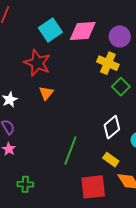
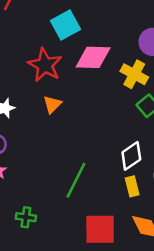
pink diamond: (83, 31) -> (93, 57), moved
yellow rectangle: (111, 160) -> (132, 186), moved, turned 35
green cross: (25, 184) -> (26, 217), moved

